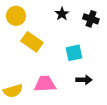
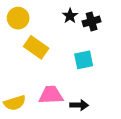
black cross: (91, 19) -> (92, 21), moved, turned -35
black arrow: (84, 80) -> (79, 105), moved

